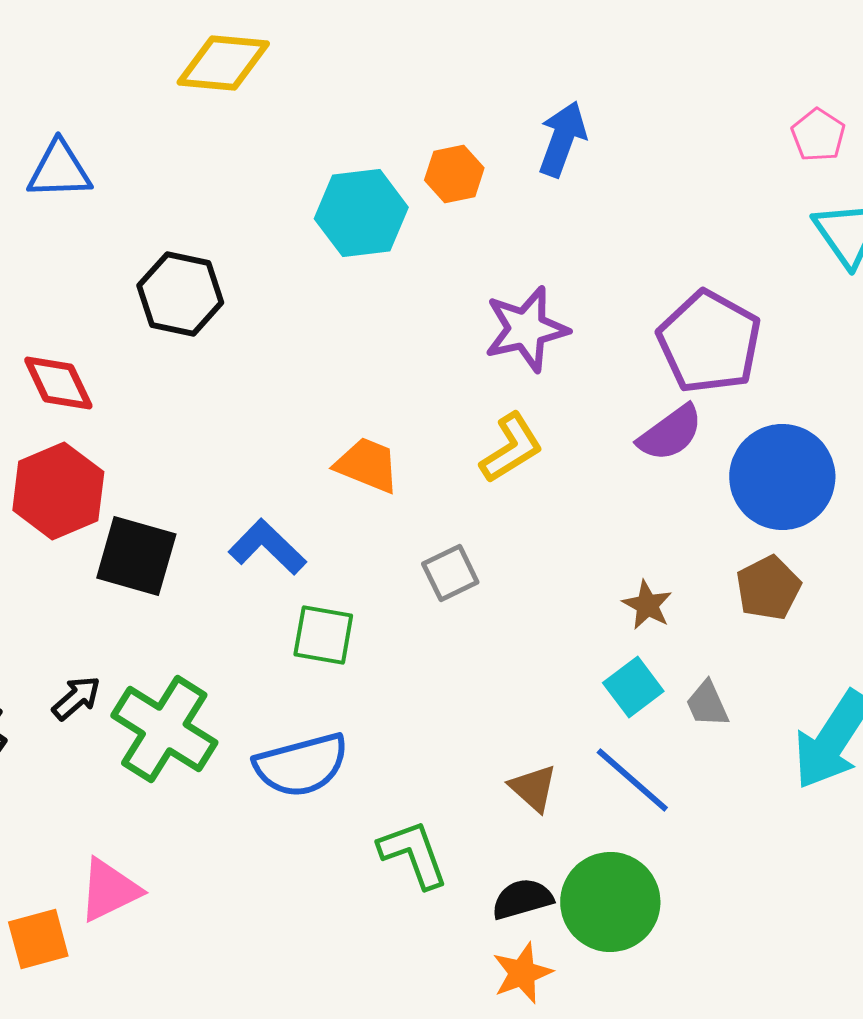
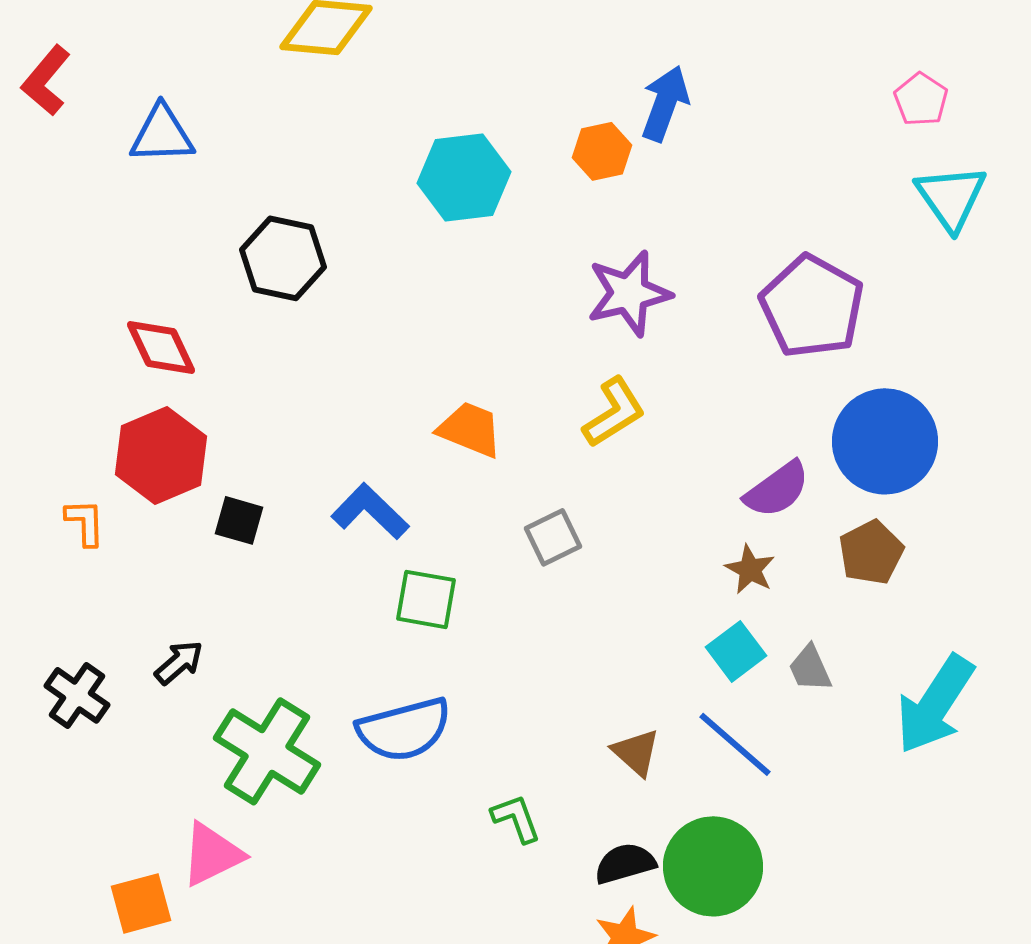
orange hexagon: (454, 174) -> (602, 151), moved
purple semicircle: (670, 433) -> (777, 489), moved
black square: (136, 556) -> (239, 520), size x0.6
green cross: (164, 729) -> (267, 751), moved
green L-shape: (413, 854) -> (516, 818), size x0.7

